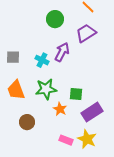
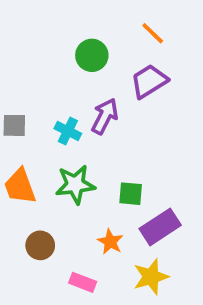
orange star: (60, 109) -> (110, 242), moved
yellow star: (87, 139) -> (151, 277), turned 30
pink rectangle: (66, 140) -> (83, 282), moved

